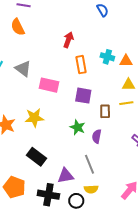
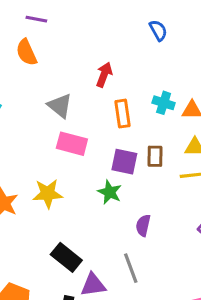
gray triangle: (23, 69) -> (60, 106), moved
brown rectangle: (105, 111) -> (155, 156), moved
green star: (78, 127) -> (110, 192), moved
black rectangle: (36, 157) -> (66, 257), moved

